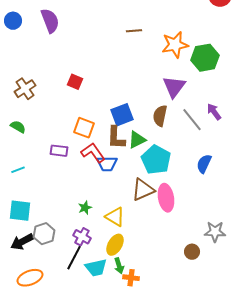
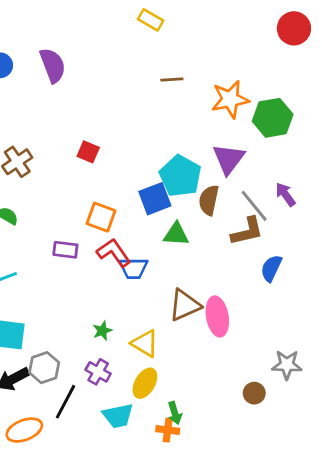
brown L-shape: (116, 138) -> (247, 231), moved, turned -105
green triangle: (137, 140) -> (176, 234), turned 30
cyan pentagon: (156, 160) -> (180, 176), moved
black line: (74, 258) -> (65, 402), moved
green arrow: (119, 266) -> (175, 413), moved

